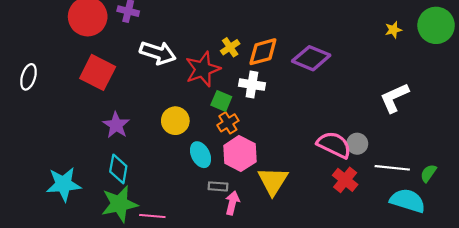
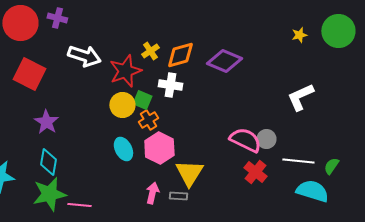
yellow circle: (175, 121) -> (122, 105), moved
gray rectangle: (218, 186) -> (178, 196), moved

